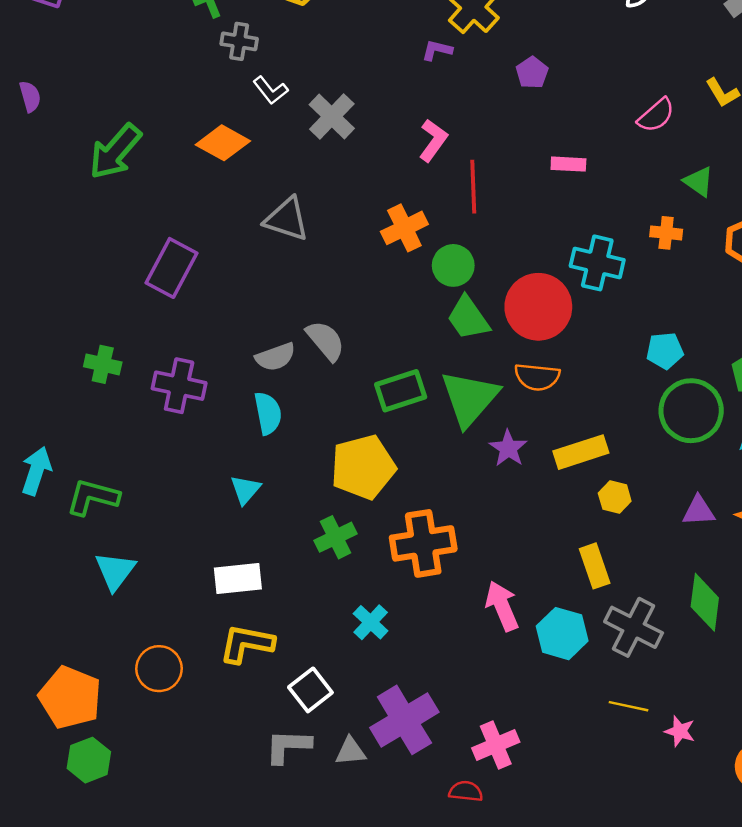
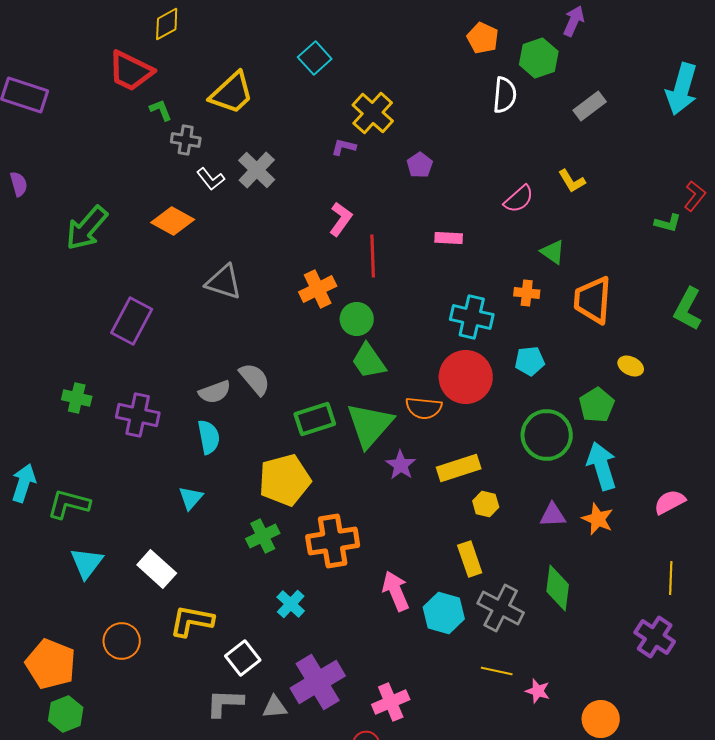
gray cross: (332, 116) -> (257, 170), moved
red circle: (538, 307) -> (466, 377), moved
cyan pentagon: (665, 351) -> (530, 361), moved
white rectangle: (238, 578) -> (157, 569), moved, turned 48

